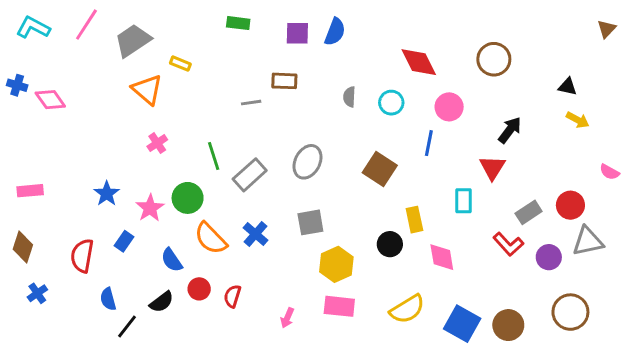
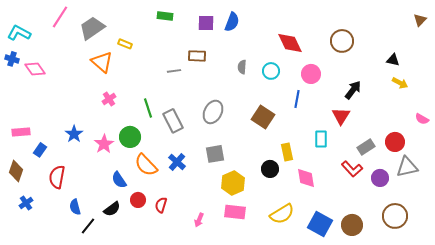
cyan L-shape: (33, 27) -> (19, 33), moved
gray rectangle: (250, 175) -> (173, 121), turned -75
blue rectangle: (124, 241) -> (40, 150), moved

